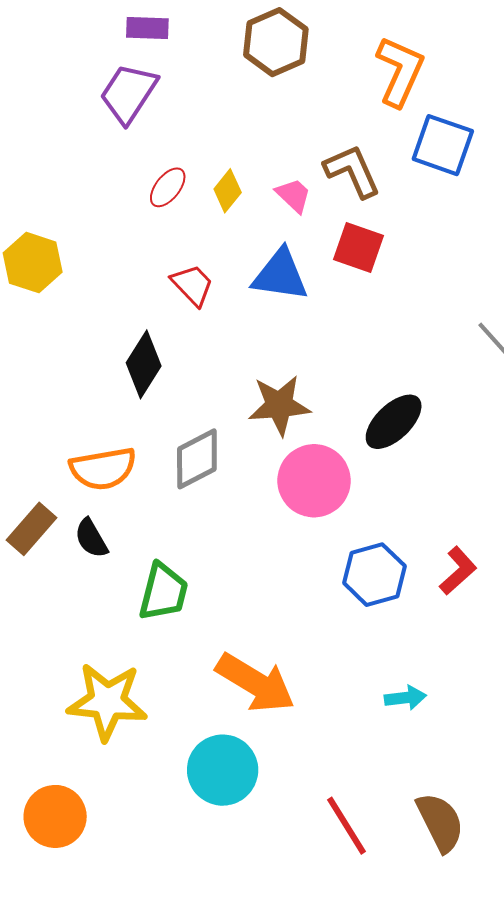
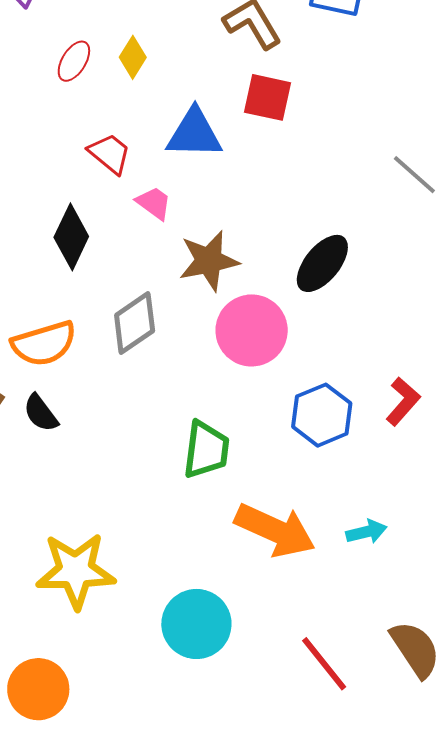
pink trapezoid: (293, 195) -> (154, 203), moved
green trapezoid: (163, 592) -> (206, 450), moved
orange arrow: (255, 683) -> (275, 530), moved

